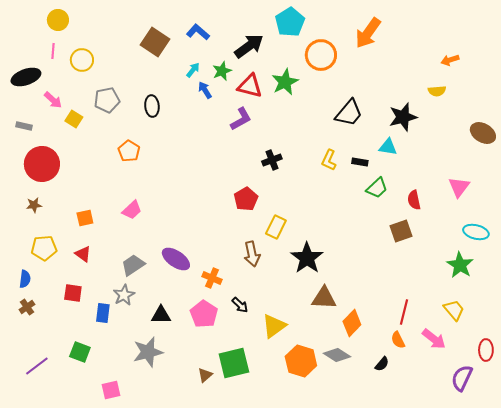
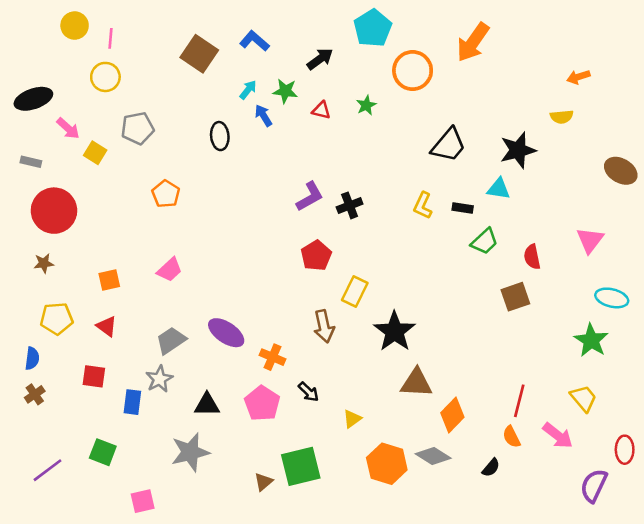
black arrow: (249, 46) -> (320, 59), size x0.7
pink line: (53, 51) -> (111, 38), moved
green star: (222, 71) -> (285, 91), turned 30
green star: (285, 82) -> (366, 105), size x0.6
red triangle: (250, 86) -> (321, 110), size x0.6
black ellipse: (152, 106) -> (220, 136), moved
purple L-shape: (241, 119) -> (310, 196), moved
yellow triangle: (274, 326) -> (352, 419), size x0.6

